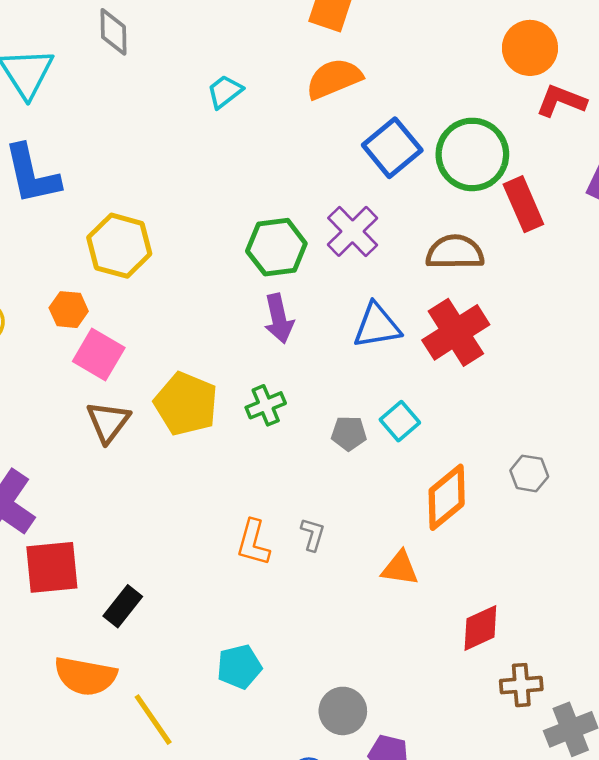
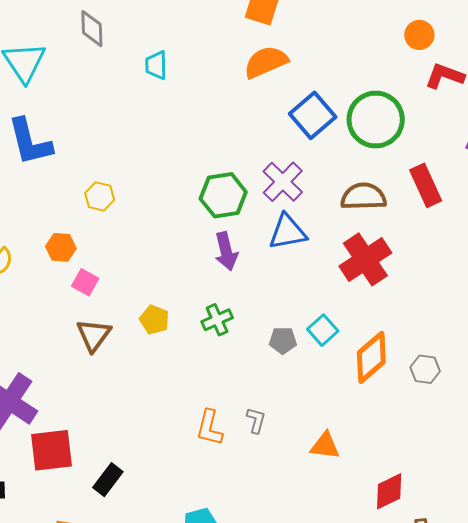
orange circle: (530, 48) -> (419, 35), size x0.7
cyan trapezoid: (225, 92) -> (156, 65), moved, turned -52
red rectangle: (523, 204) -> (426, 185), moved
yellow hexagon: (119, 246) -> (100, 196), size x0.6
blue triangle: (377, 326) -> (288, 232), moved
pink square: (99, 354) -> (85, 282), size x0.7
yellow pentagon: (186, 404) -> (154, 320), size x0.6
orange diamond: (447, 497) -> (371, 357), moved

